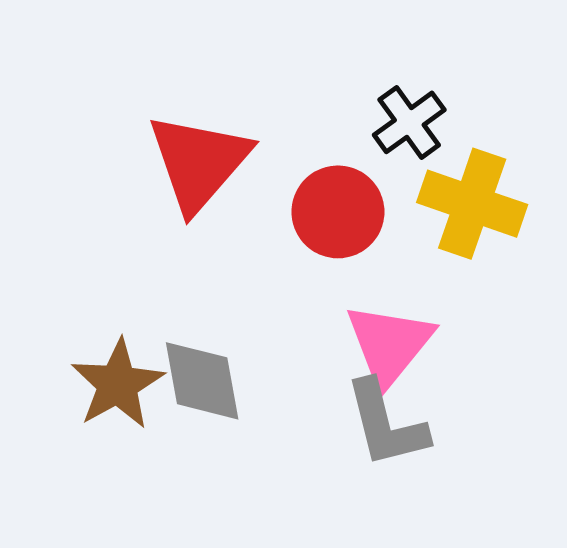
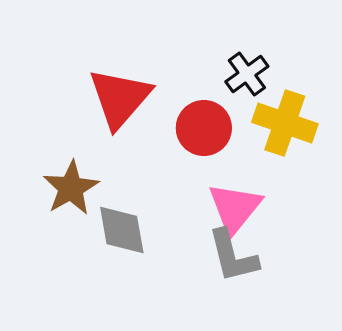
brown star: (118, 384) -> (71, 188), moved

